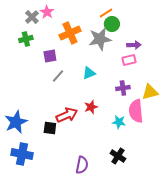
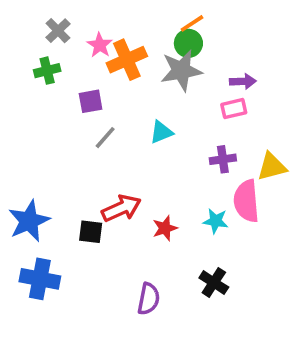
pink star: (47, 12) -> (100, 45), moved
green circle: (112, 24) -> (188, 43), moved
red star: (91, 107) -> (165, 228), moved

